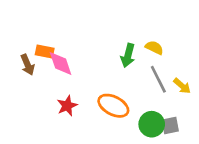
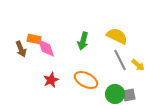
yellow semicircle: (154, 48) -> (117, 36), size x1.5
green arrow: (128, 55) -> (83, 41), moved

